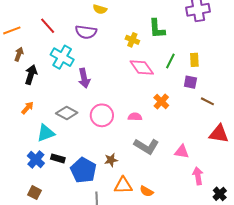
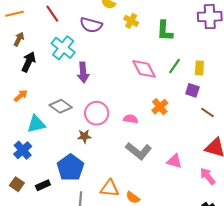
yellow cross: (132, 40) -> (131, 21), moved
black rectangle: (58, 158) -> (43, 185), moved, turned -48
brown star: (111, 160) -> (84, 136), moved
pink arrow: (198, 176) -> (208, 176), moved, turned -36

